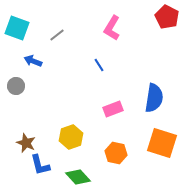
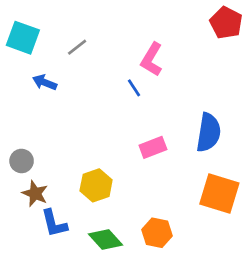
pink L-shape: (112, 28) -> (152, 59), moved
gray circle: (16, 86) -> (22, 161), moved
orange hexagon: (116, 153) -> (157, 233), moved

